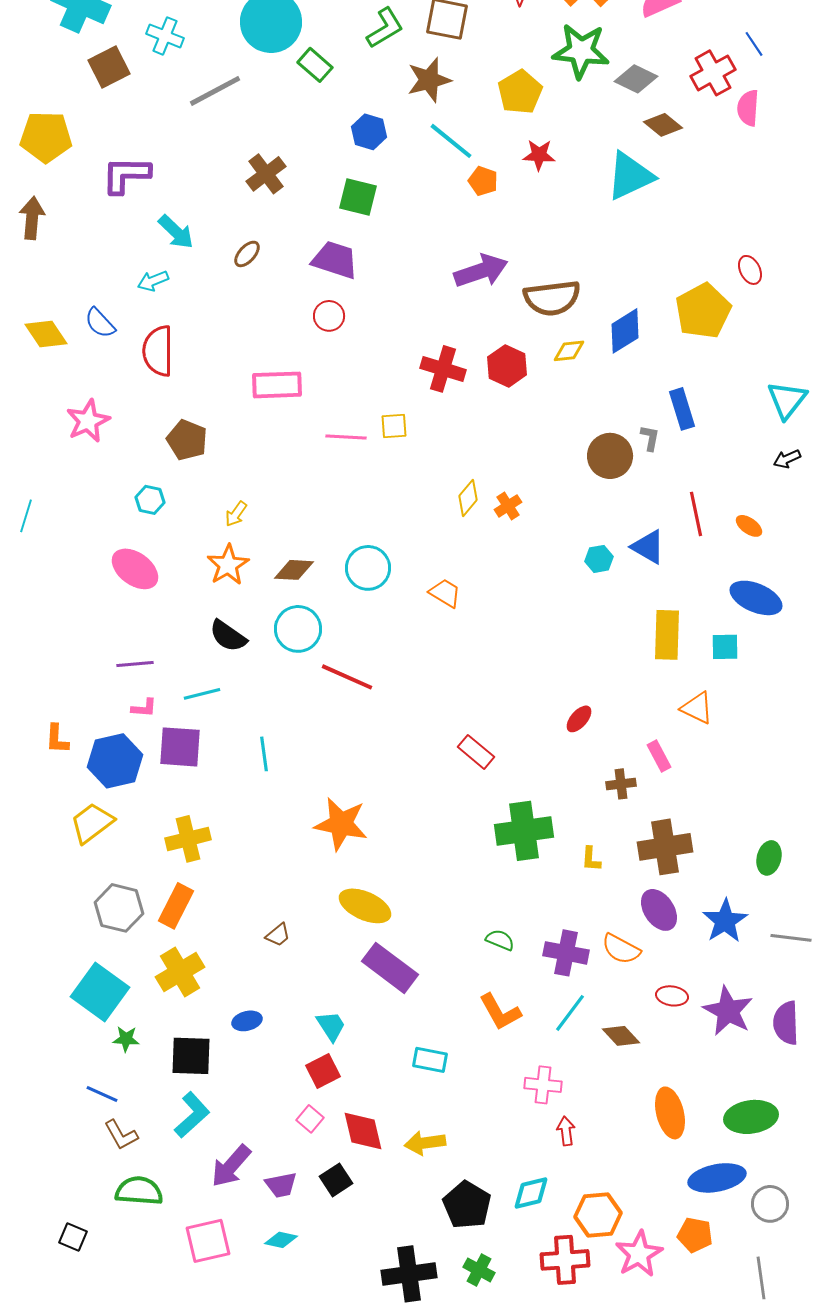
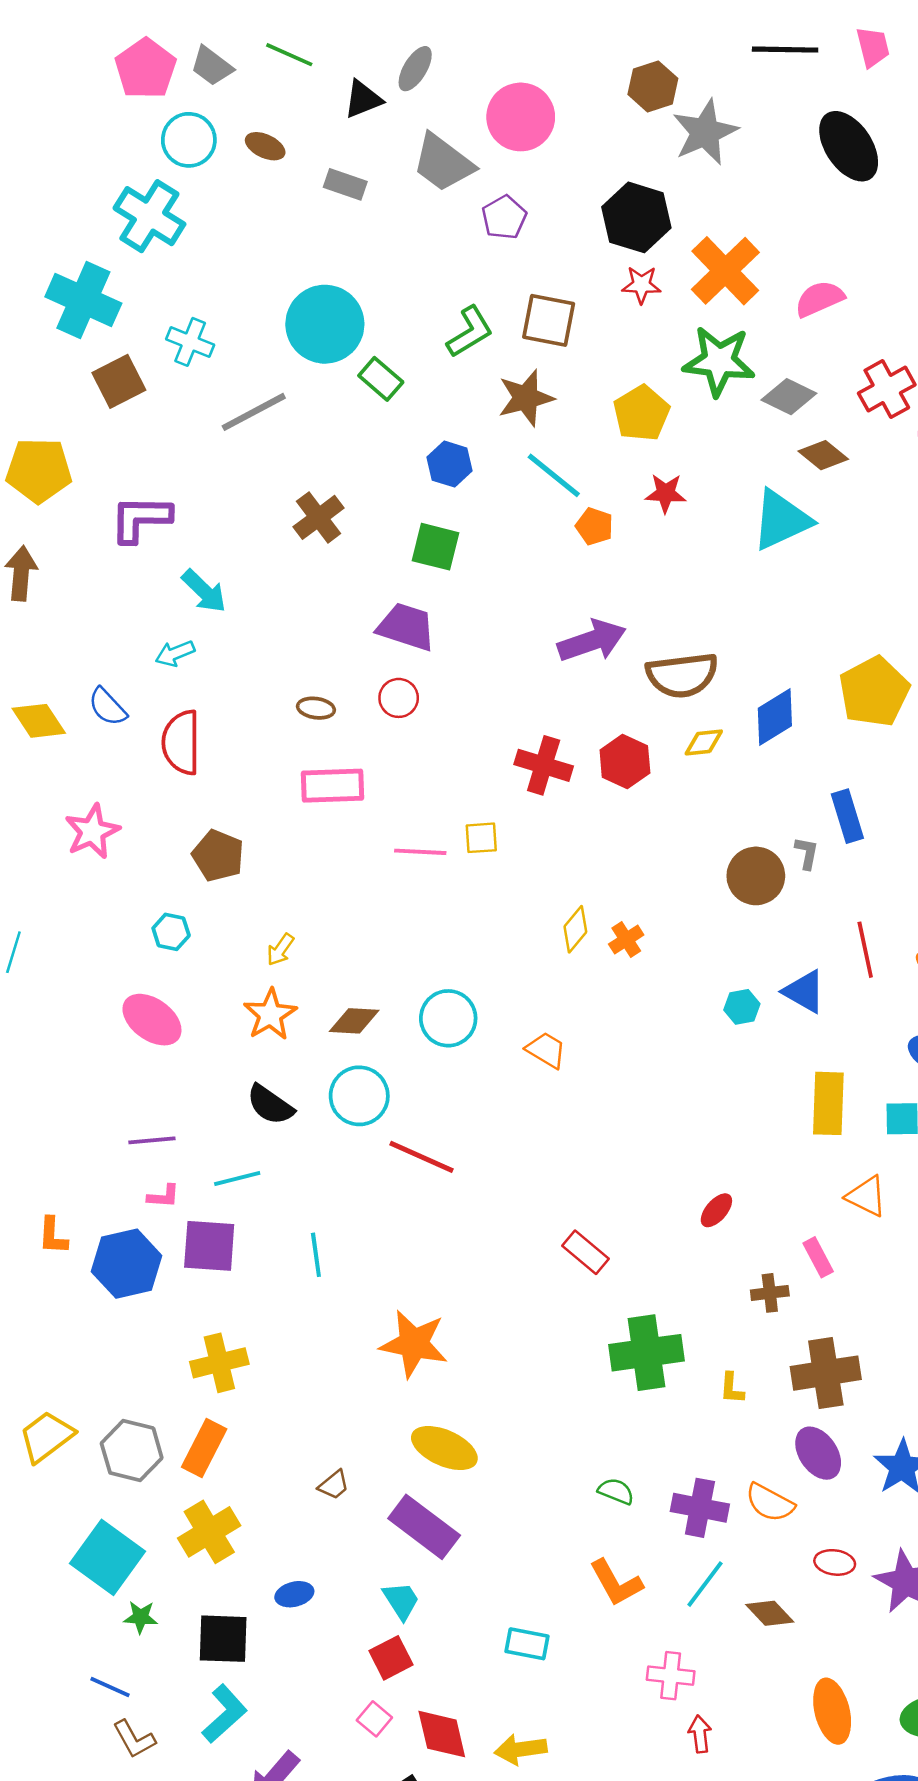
brown ellipse: (247, 254) -> (316, 708), moved, turned 56
yellow trapezoid: (92, 823) -> (46, 1437), moved
purple rectangle: (390, 968) -> (424, 1527), moved

